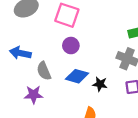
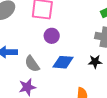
black star: (100, 84) -> (95, 62), moved

